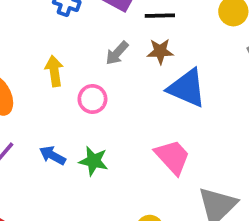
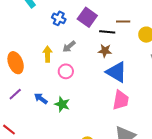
gray arrow: (117, 53) -> (69, 47), moved
pink trapezoid: (173, 157) -> (121, 100), moved, turned 45

